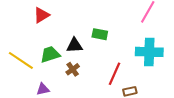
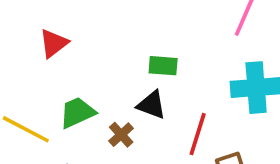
black triangle: (74, 45) -> (152, 105), moved, turned 30

